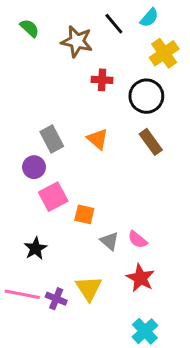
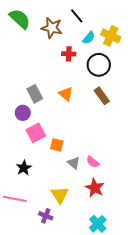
cyan semicircle: (149, 18) -> (89, 38), moved
green semicircle: (30, 28) -> (20, 19), size x1.6
yellow cross: (164, 53) -> (111, 36), turned -30
purple cross: (56, 299) -> (46, 216), moved

